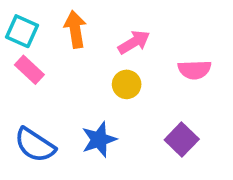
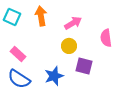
pink rectangle: (29, 70) -> (18, 54), moved
pink semicircle: (195, 70) -> (106, 38), turned 84
purple square: (182, 139) -> (84, 66), moved, turned -30

